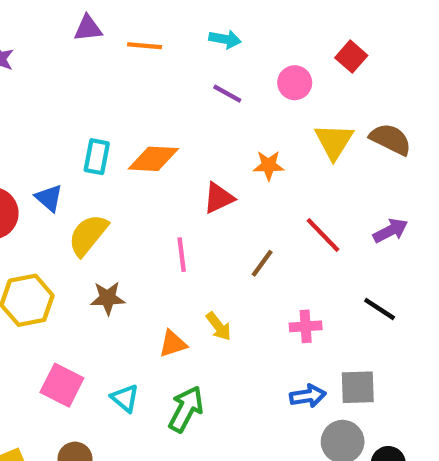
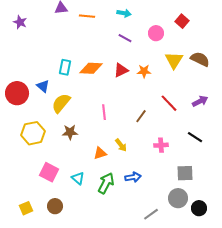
red triangle: (219, 198) -> (121, 70), moved
blue arrow: (308, 396) -> (133, 177), moved

